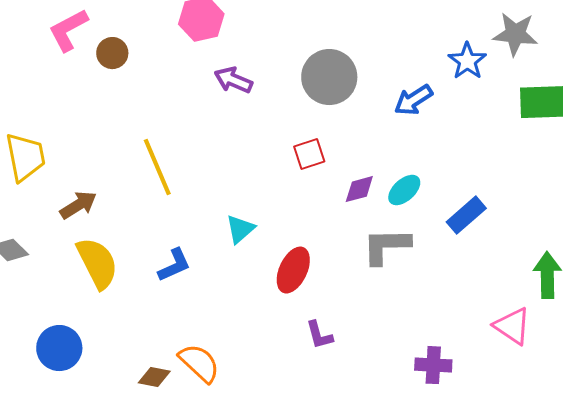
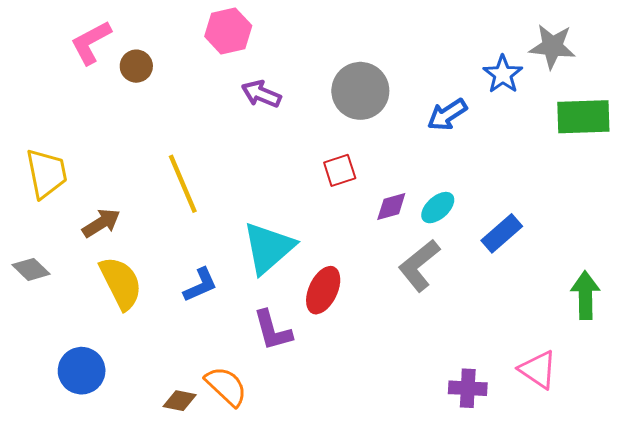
cyan triangle: (240, 229) -> (268, 248), size x1.8
gray L-shape: (386, 246) -> (419, 265), turned -38
pink triangle: (512, 326) -> (538, 370), moved
purple L-shape: (319, 335) -> (273, 330), moved, size x1.4

